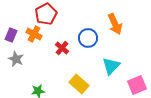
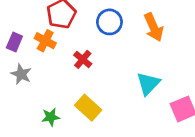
blue circle: (88, 38) -> (109, 22), moved
yellow rectangle: (79, 84) -> (88, 108), moved

